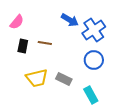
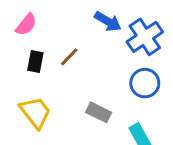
brown line: (45, 43) -> (69, 57), turned -56
yellow trapezoid: (37, 78) -> (35, 112), moved, turned -115

